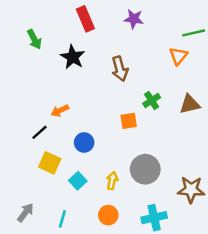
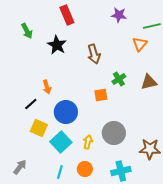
purple star: (134, 19) -> (119, 15), moved
orange arrow: (60, 111) -> (47, 87), turned -80
blue circle: (84, 142) -> (66, 112), size x1.5
cyan square: (78, 181) -> (61, 142), size x1.5
cyan line: (62, 219) -> (60, 172), moved

